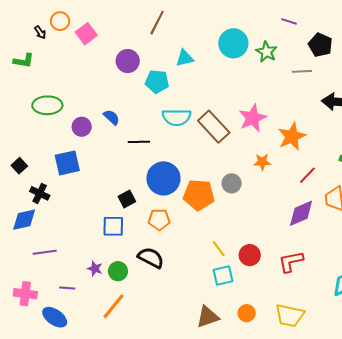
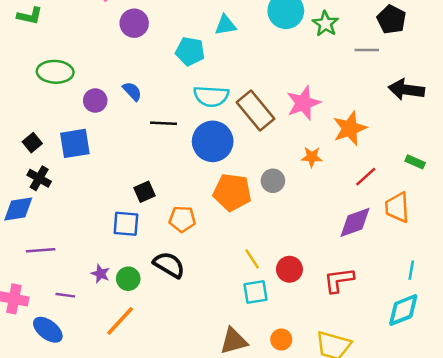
purple circle: (128, 61) -> (134, 23), moved
black square: (19, 166) -> (32, 143), moved
blue circle: (163, 178) -> (213, 141), moved

